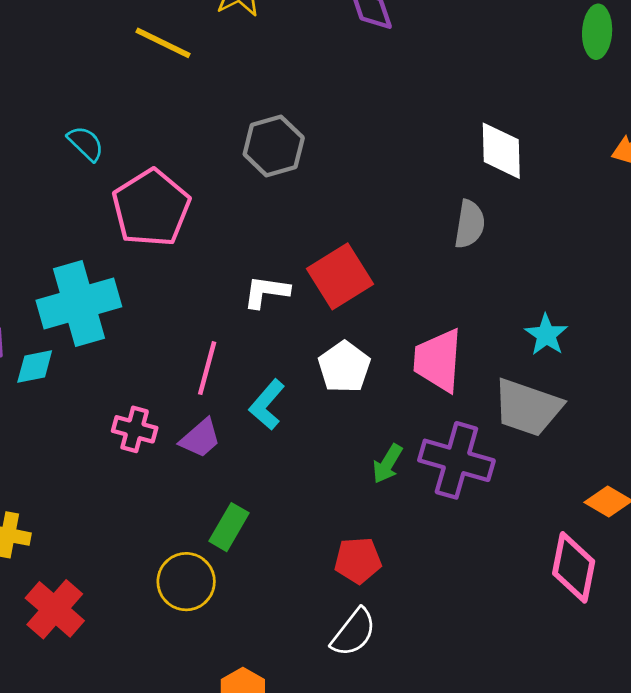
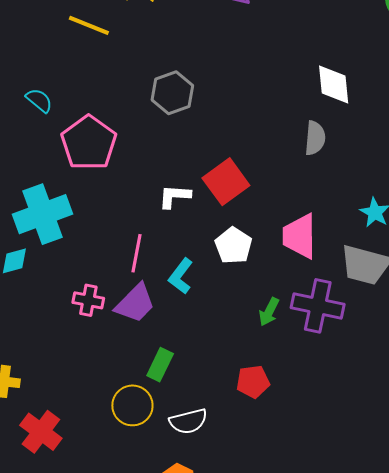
purple trapezoid: (200, 438) -> (135, 303), size x1.4
white semicircle: (354, 632) -> (188, 421), moved, turned 42

